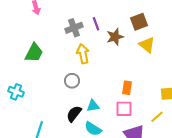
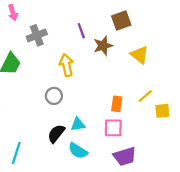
brown square: (139, 22) -> (121, 21), moved
gray cross: (74, 28) -> (37, 35), moved
yellow line: (157, 117) -> (145, 96), moved

